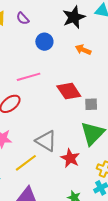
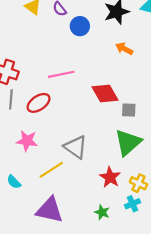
blue circle: (44, 42) -> (80, 26), moved
red star: (70, 158) -> (110, 177), moved

